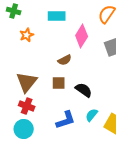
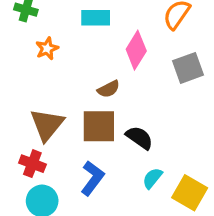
brown square: (59, 83) -> (99, 126), size x1.6
red cross: (27, 106) -> (32, 164), moved
blue L-shape: (66, 120) -> (92, 178), moved, turned -35

